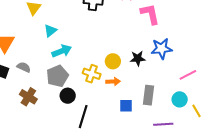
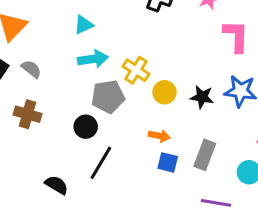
yellow cross: (92, 74) -> (136, 70), moved
gray pentagon: (57, 76) -> (108, 97), moved
orange arrow: (113, 81) -> (159, 136), moved
brown cross: (28, 97) -> (28, 114), turned -30

